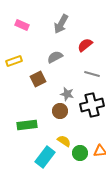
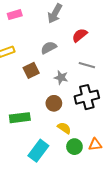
pink rectangle: (22, 25) -> (15, 15), turned -40
gray star: (67, 94) -> (61, 77), moved
yellow semicircle: (64, 141) -> (64, 128), moved

